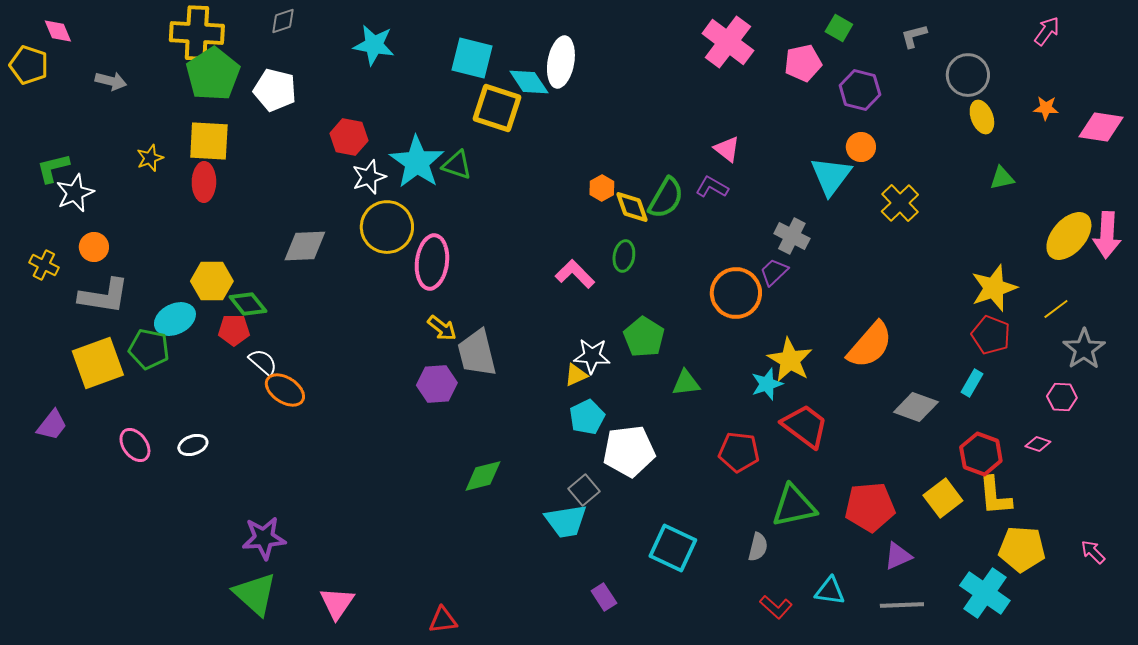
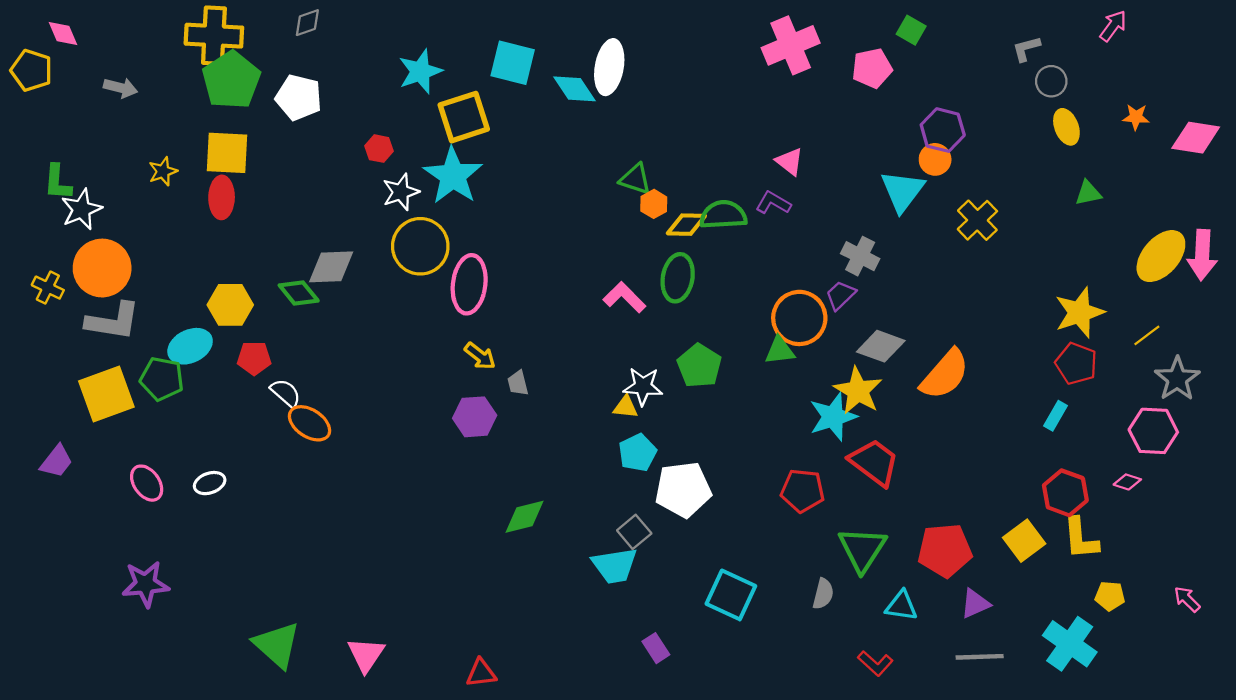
pink arrow: (1047, 31) -> (1113, 26), moved
gray L-shape: (914, 36) -> (1026, 49), moved
pink cross: (728, 42) -> (791, 45), turned 30
cyan star: (374, 45) -> (420, 71), moved, turned -30
gray circle: (968, 75) -> (1051, 81), size x0.7
purple hexagon: (860, 90) -> (943, 130), moved
yellow square: (497, 108) -> (464, 117), moved, turned -36
red hexagon: (349, 137) -> (379, 149), size x0.7
green triangle: (457, 165) -> (635, 179), moved
green L-shape: (53, 168) -> (58, 182), turned -72
green semicircle: (666, 198) -> (723, 215), turned -123
yellow diamond: (632, 207) -> (686, 225), turned -69
orange circle: (94, 247) -> (102, 268), size x1.8
green ellipse: (624, 256) -> (678, 278), size x1.4
green diamond: (248, 304) -> (299, 293), moved
gray trapezoid: (477, 353) -> (518, 383), size x0.5
yellow triangle: (576, 375) -> (626, 407), turned 30
green triangle: (686, 383) -> (780, 351), moved
cyan star: (767, 384) -> (833, 417), size x1.4
pink hexagon: (1062, 397) -> (1153, 431), size x1.5
gray diamond: (916, 407) -> (881, 346), moved
green triangle: (794, 506) -> (862, 549), turned -45
purple star: (264, 538) -> (146, 584), moved
yellow pentagon: (1022, 549) -> (1110, 596), size x0.6
cyan triangle: (830, 591) -> (901, 606), moved
red L-shape: (776, 607) -> (875, 663), moved

